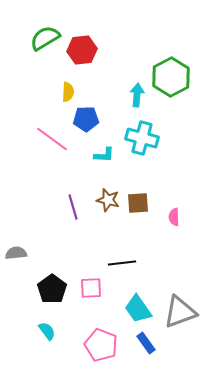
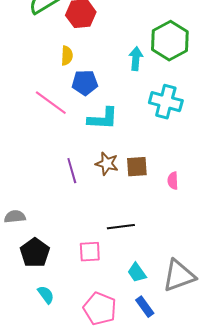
cyan cross: (142, 138) -> (166, 102), moved
cyan L-shape: (104, 155) -> (103, 119), size x1.5
black pentagon: (52, 289) -> (35, 253), moved
cyan trapezoid: (138, 309) -> (137, 273), size x0.7

